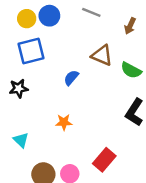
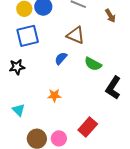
brown arrow: (130, 26) -> (110, 16), turned -56
brown triangle: (102, 55) -> (76, 35), moved
green semicircle: (131, 70) -> (93, 64), moved

